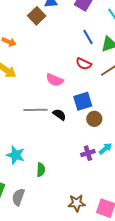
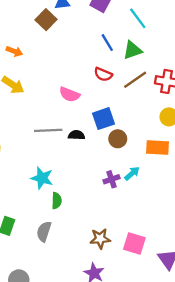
black semicircle: (59, 115) -> (76, 135), turned -32
cyan star: (16, 155) -> (42, 178), moved
gray semicircle: (18, 197) -> (44, 231), moved

